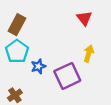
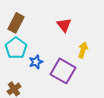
red triangle: (84, 18) -> (64, 25), moved
purple square: (67, 76) -> (63, 71), turned -35

